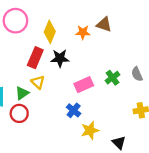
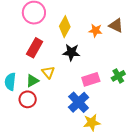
red rectangle: (35, 58) -> (35, 48), moved
blue cross: (74, 110) -> (79, 102), size x1.5

